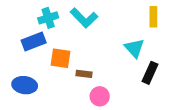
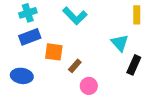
cyan cross: (48, 18) -> (28, 13), moved
brown rectangle: (84, 74) -> (75, 66), turned -56

